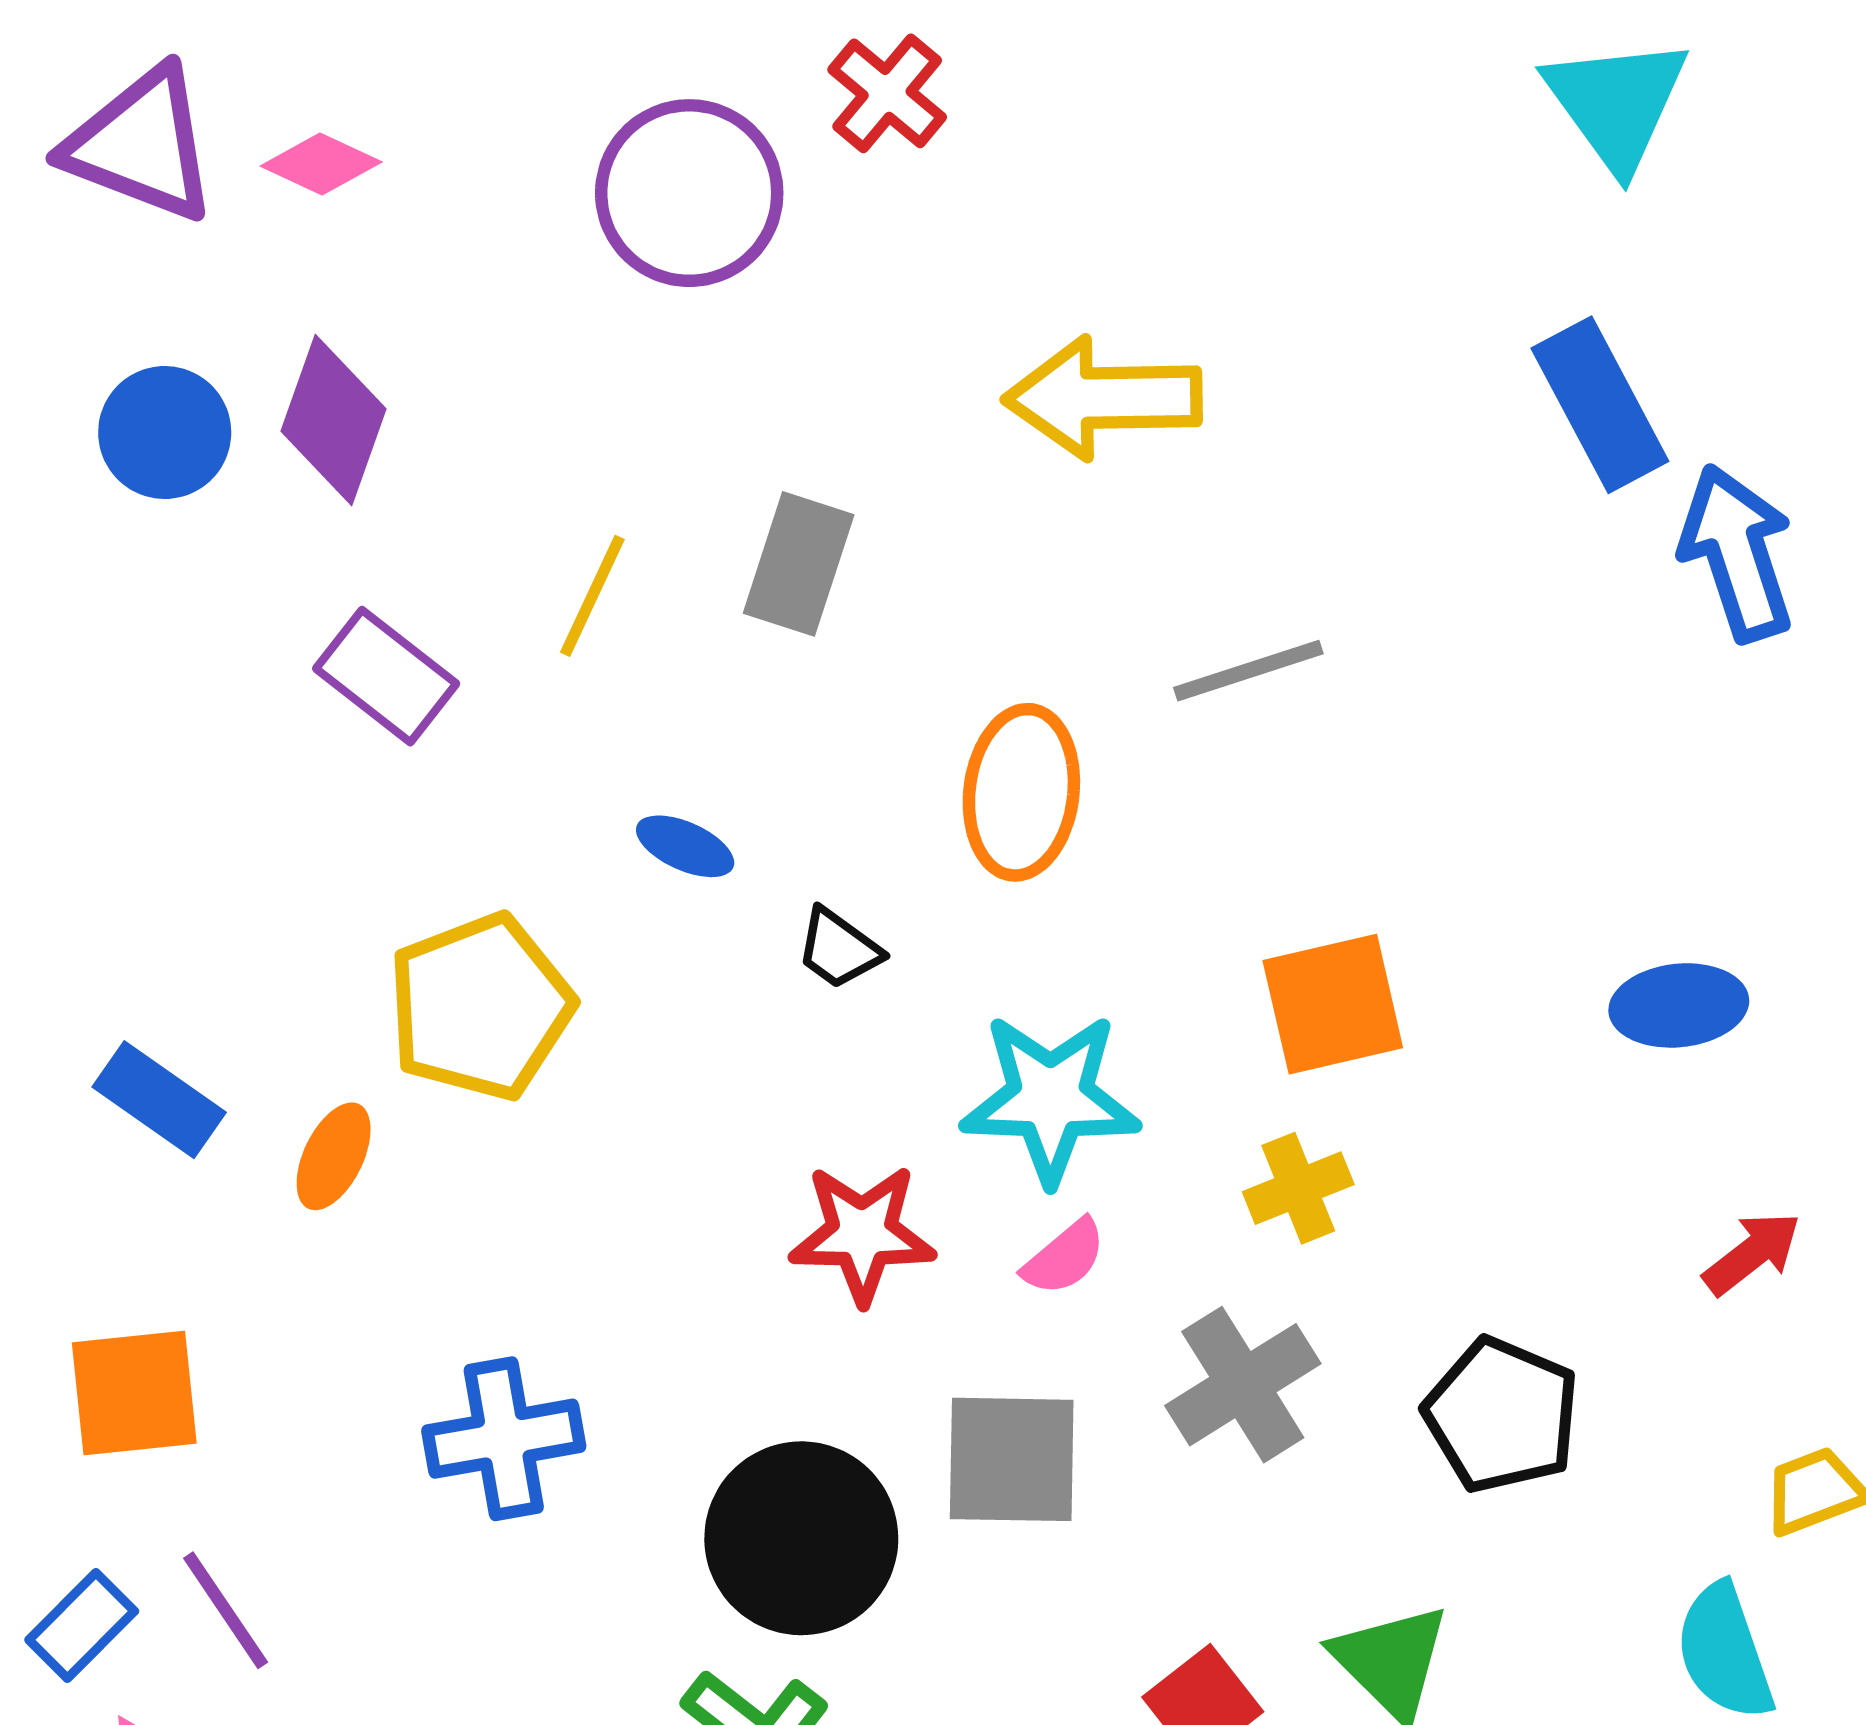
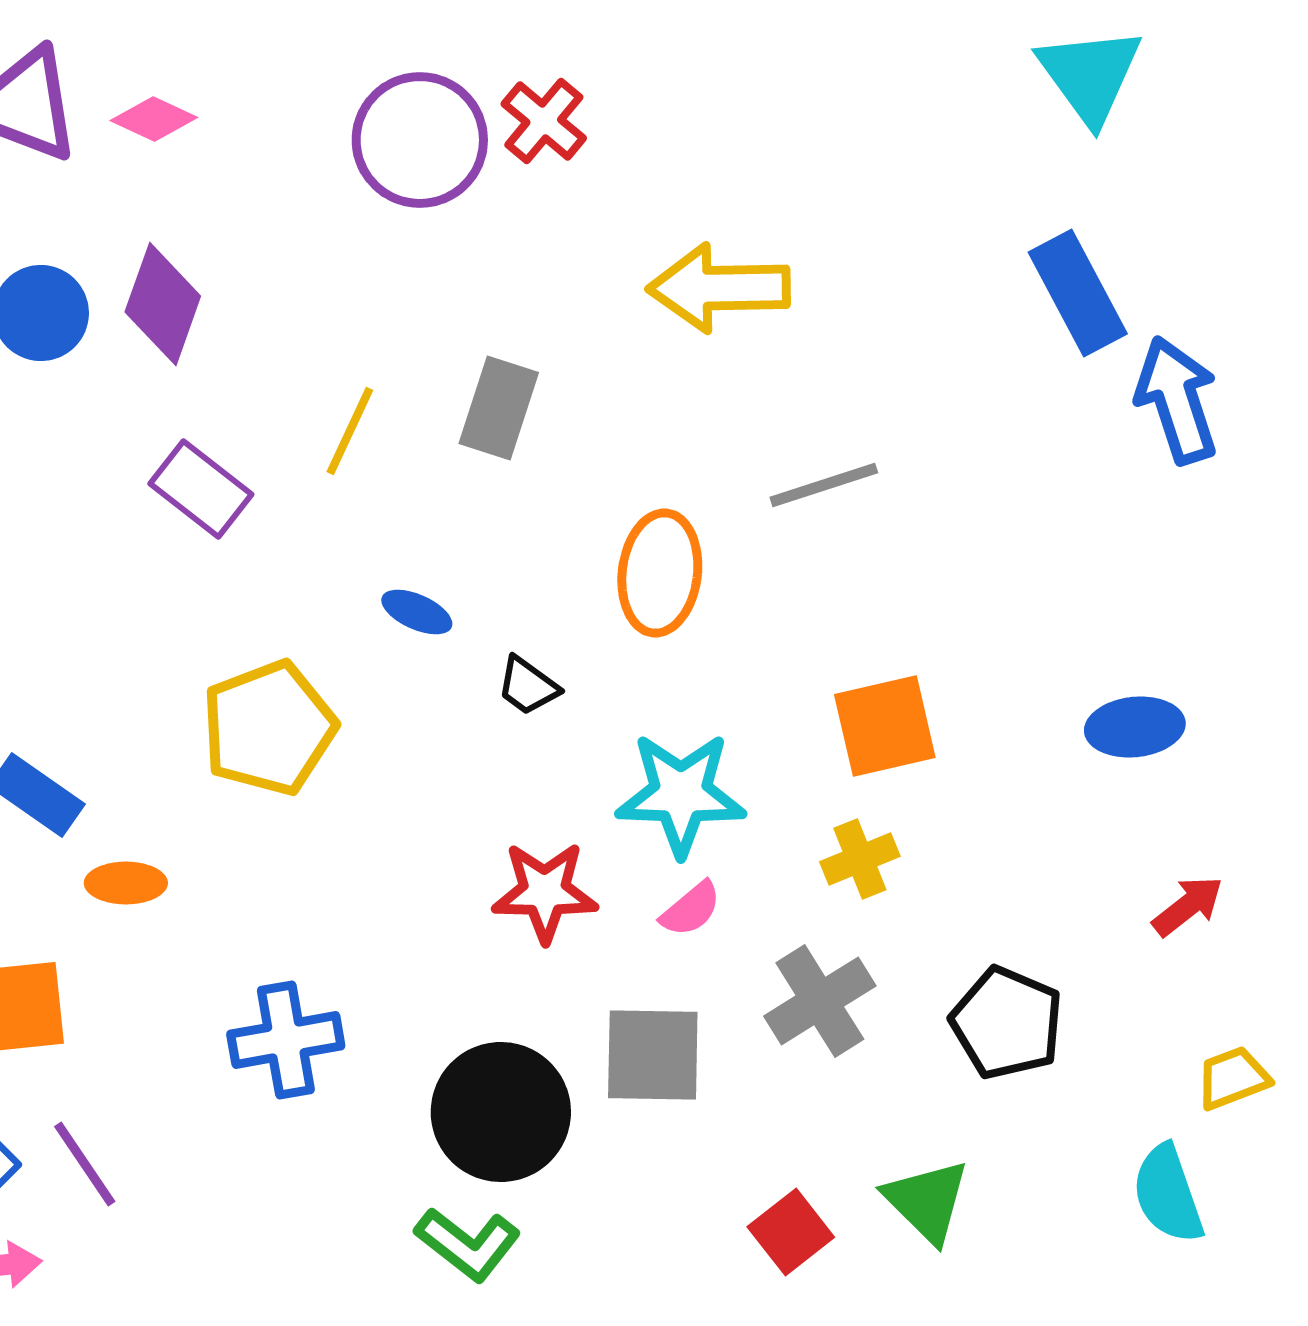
red cross: (887, 93) -> (544, 121), moved
orange ellipse: (334, 1156) -> (126, 883), moved, turned 64

